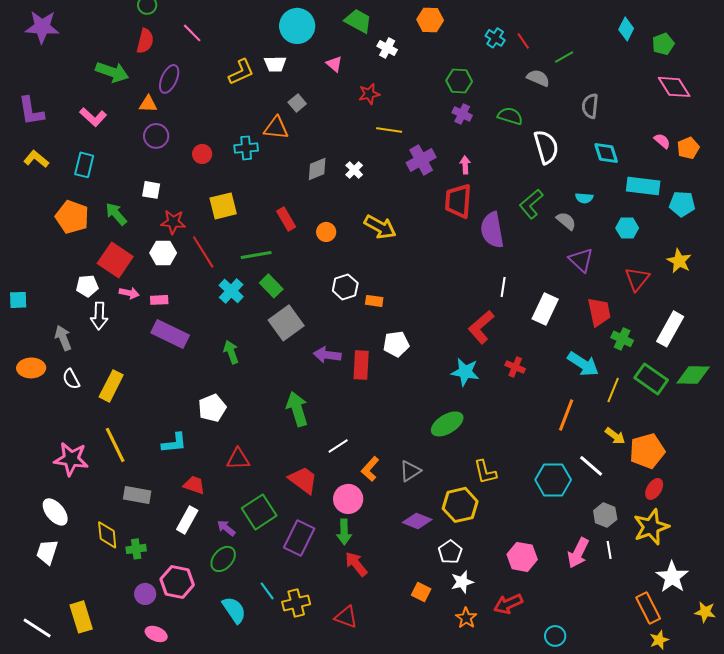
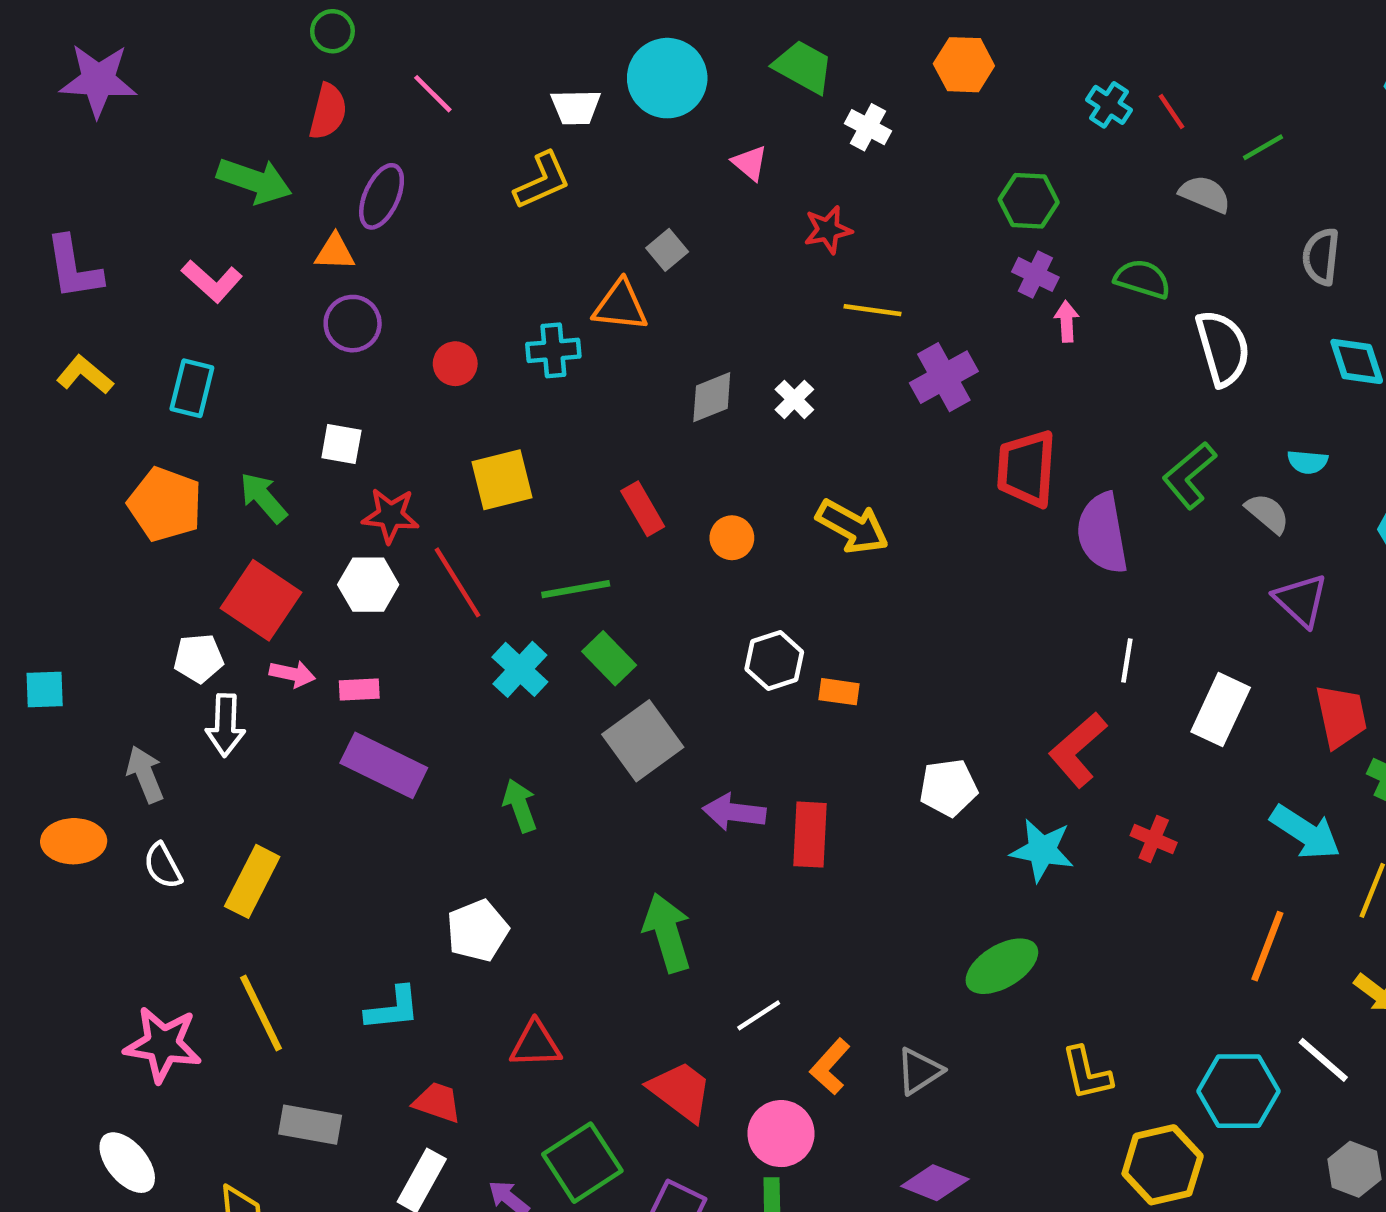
white trapezoid: (275, 64) -> (576, 107), moved
pink arrow: (465, 165) -> (1067, 321), moved
white pentagon: (396, 344) -> (948, 788), moved
yellow hexagon: (460, 505) -> (1163, 1165), moved

